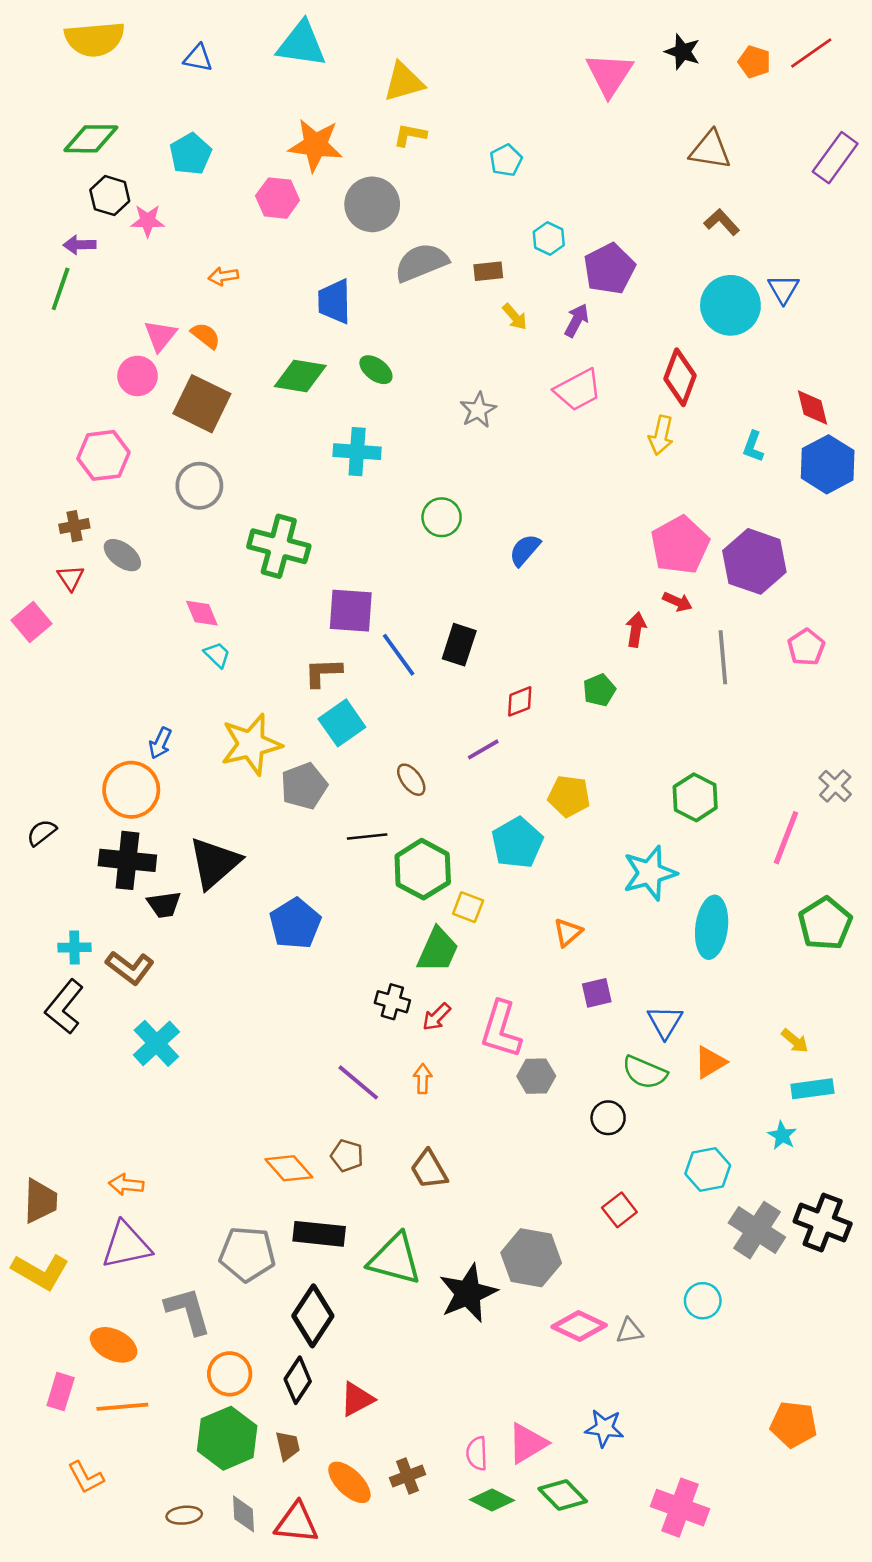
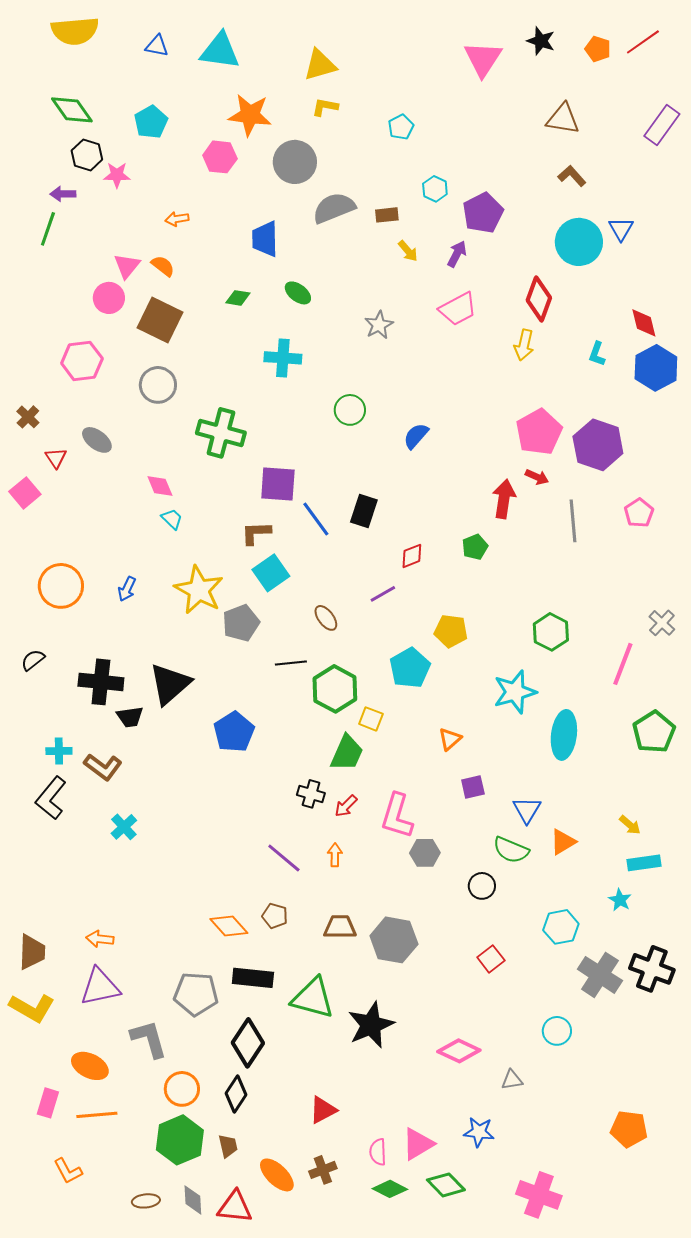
cyan triangle: (302, 44) -> (220, 51), moved
green diamond: (91, 139) -> (72, 110), turned 54
green diamond: (300, 376) -> (238, 298), size x0.6
brown cross: (74, 526) -> (28, 417), moved, turned -35
red arrow: (636, 630) -> (504, 499), size x1.4
yellow star: (251, 744) -> (199, 590), turned -30
orange circle: (131, 790) -> (61, 586), moved
cyan cross: (156, 1043) -> (124, 827), size x0.7
brown trapezoid: (429, 1169) -> (340, 927), turned 120
gray hexagon: (531, 1258) -> (394, 940), moved
gray triangle: (630, 1331) -> (512, 1080), moved
red triangle: (357, 1399) -> (323, 1110), moved

